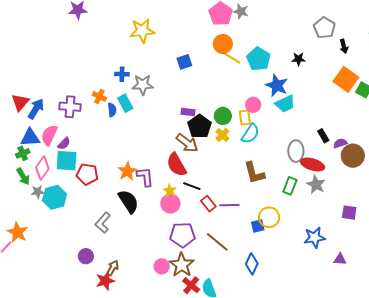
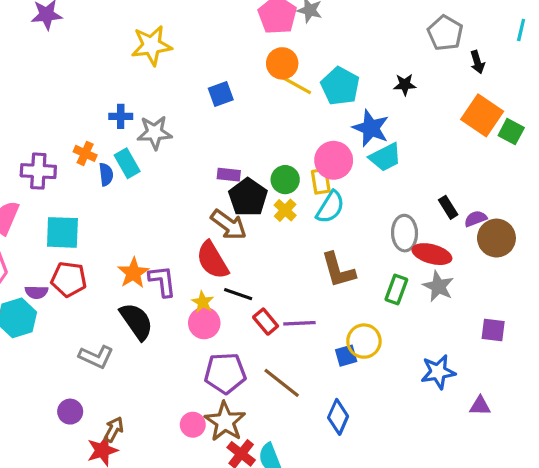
pink circle: (253, 105) -> (334, 160), size x1.5
purple semicircle: (64, 144) -> (36, 292), moved, turned 48
cyan square: (67, 161) -> (62, 232), moved
gray L-shape: (103, 223) -> (96, 357), turned -105

